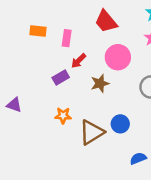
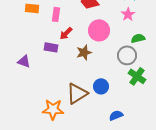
purple rectangle: (61, 77) -> (51, 47), turned 40
purple triangle: (14, 105) -> (24, 61), moved
orange star: (63, 116) -> (53, 109), moved, size x1.5

